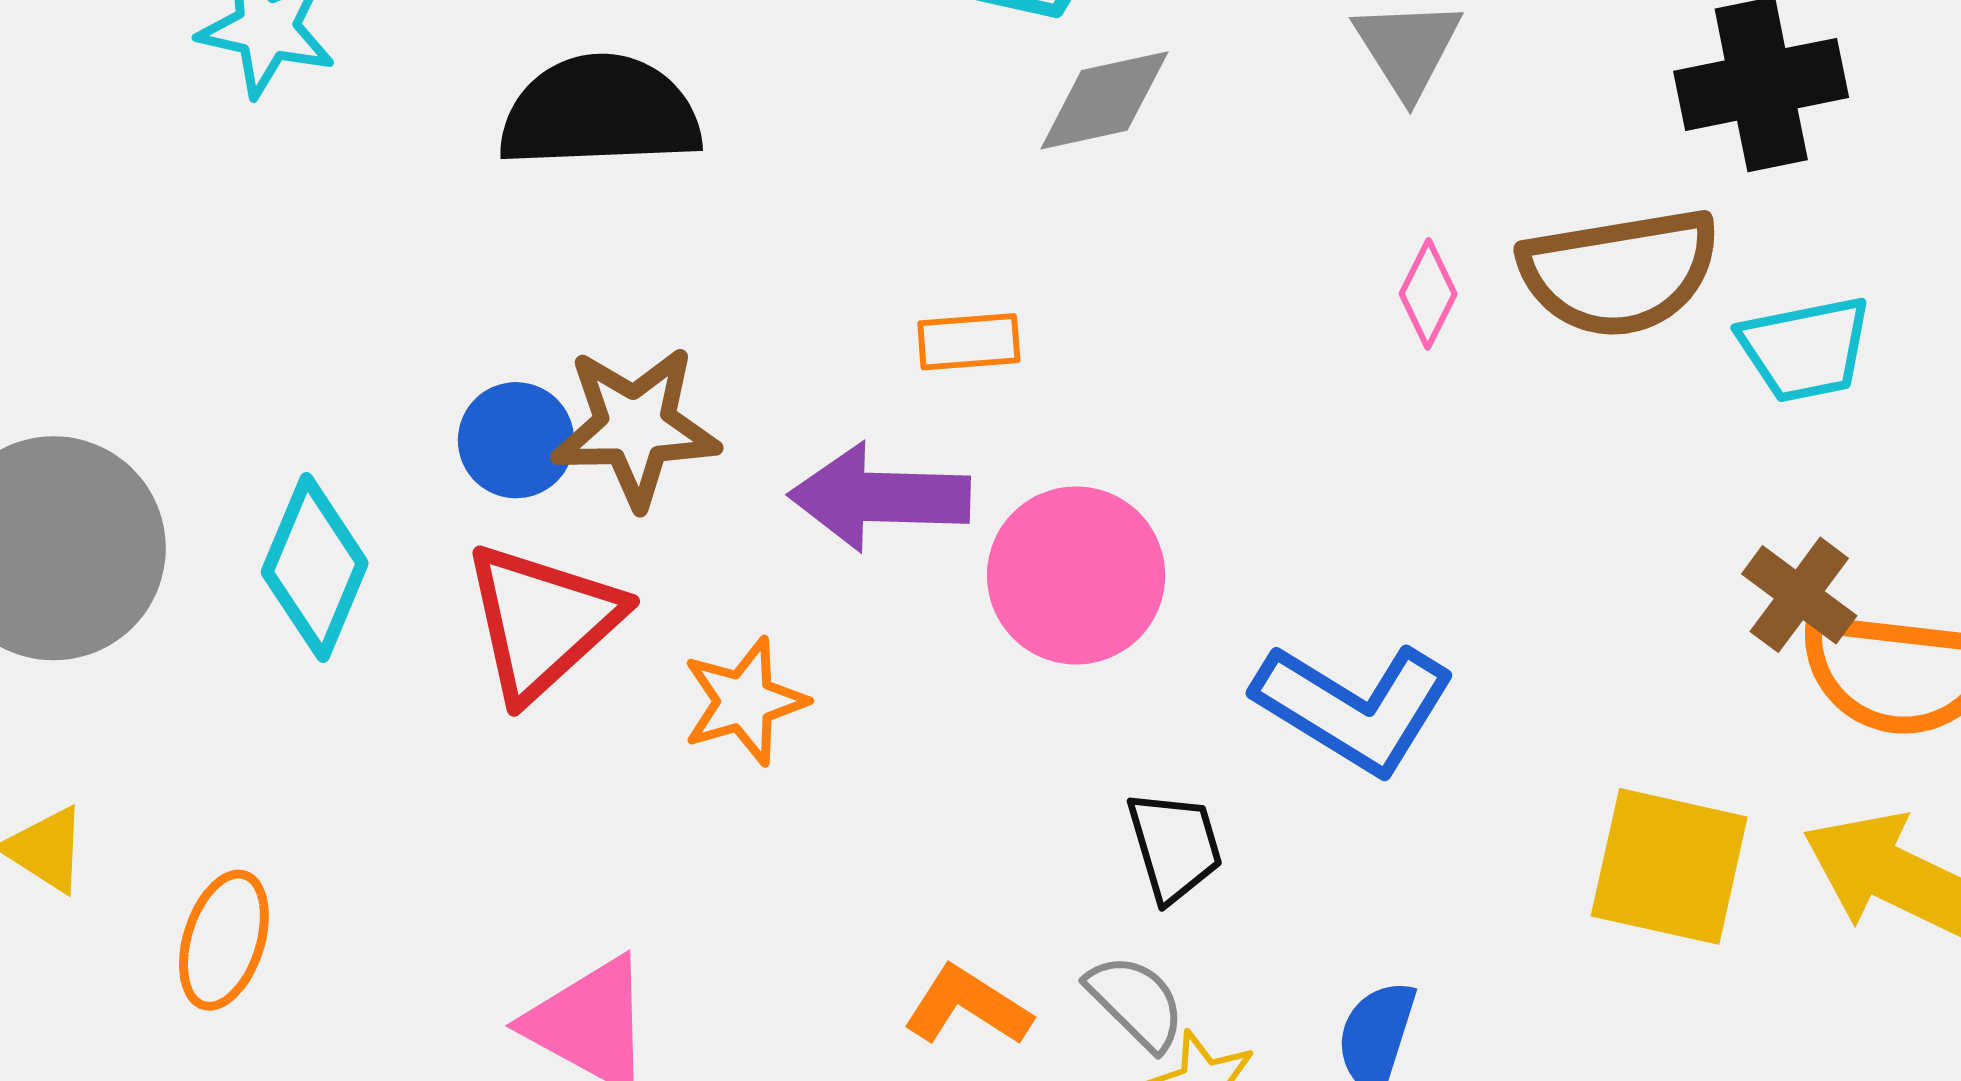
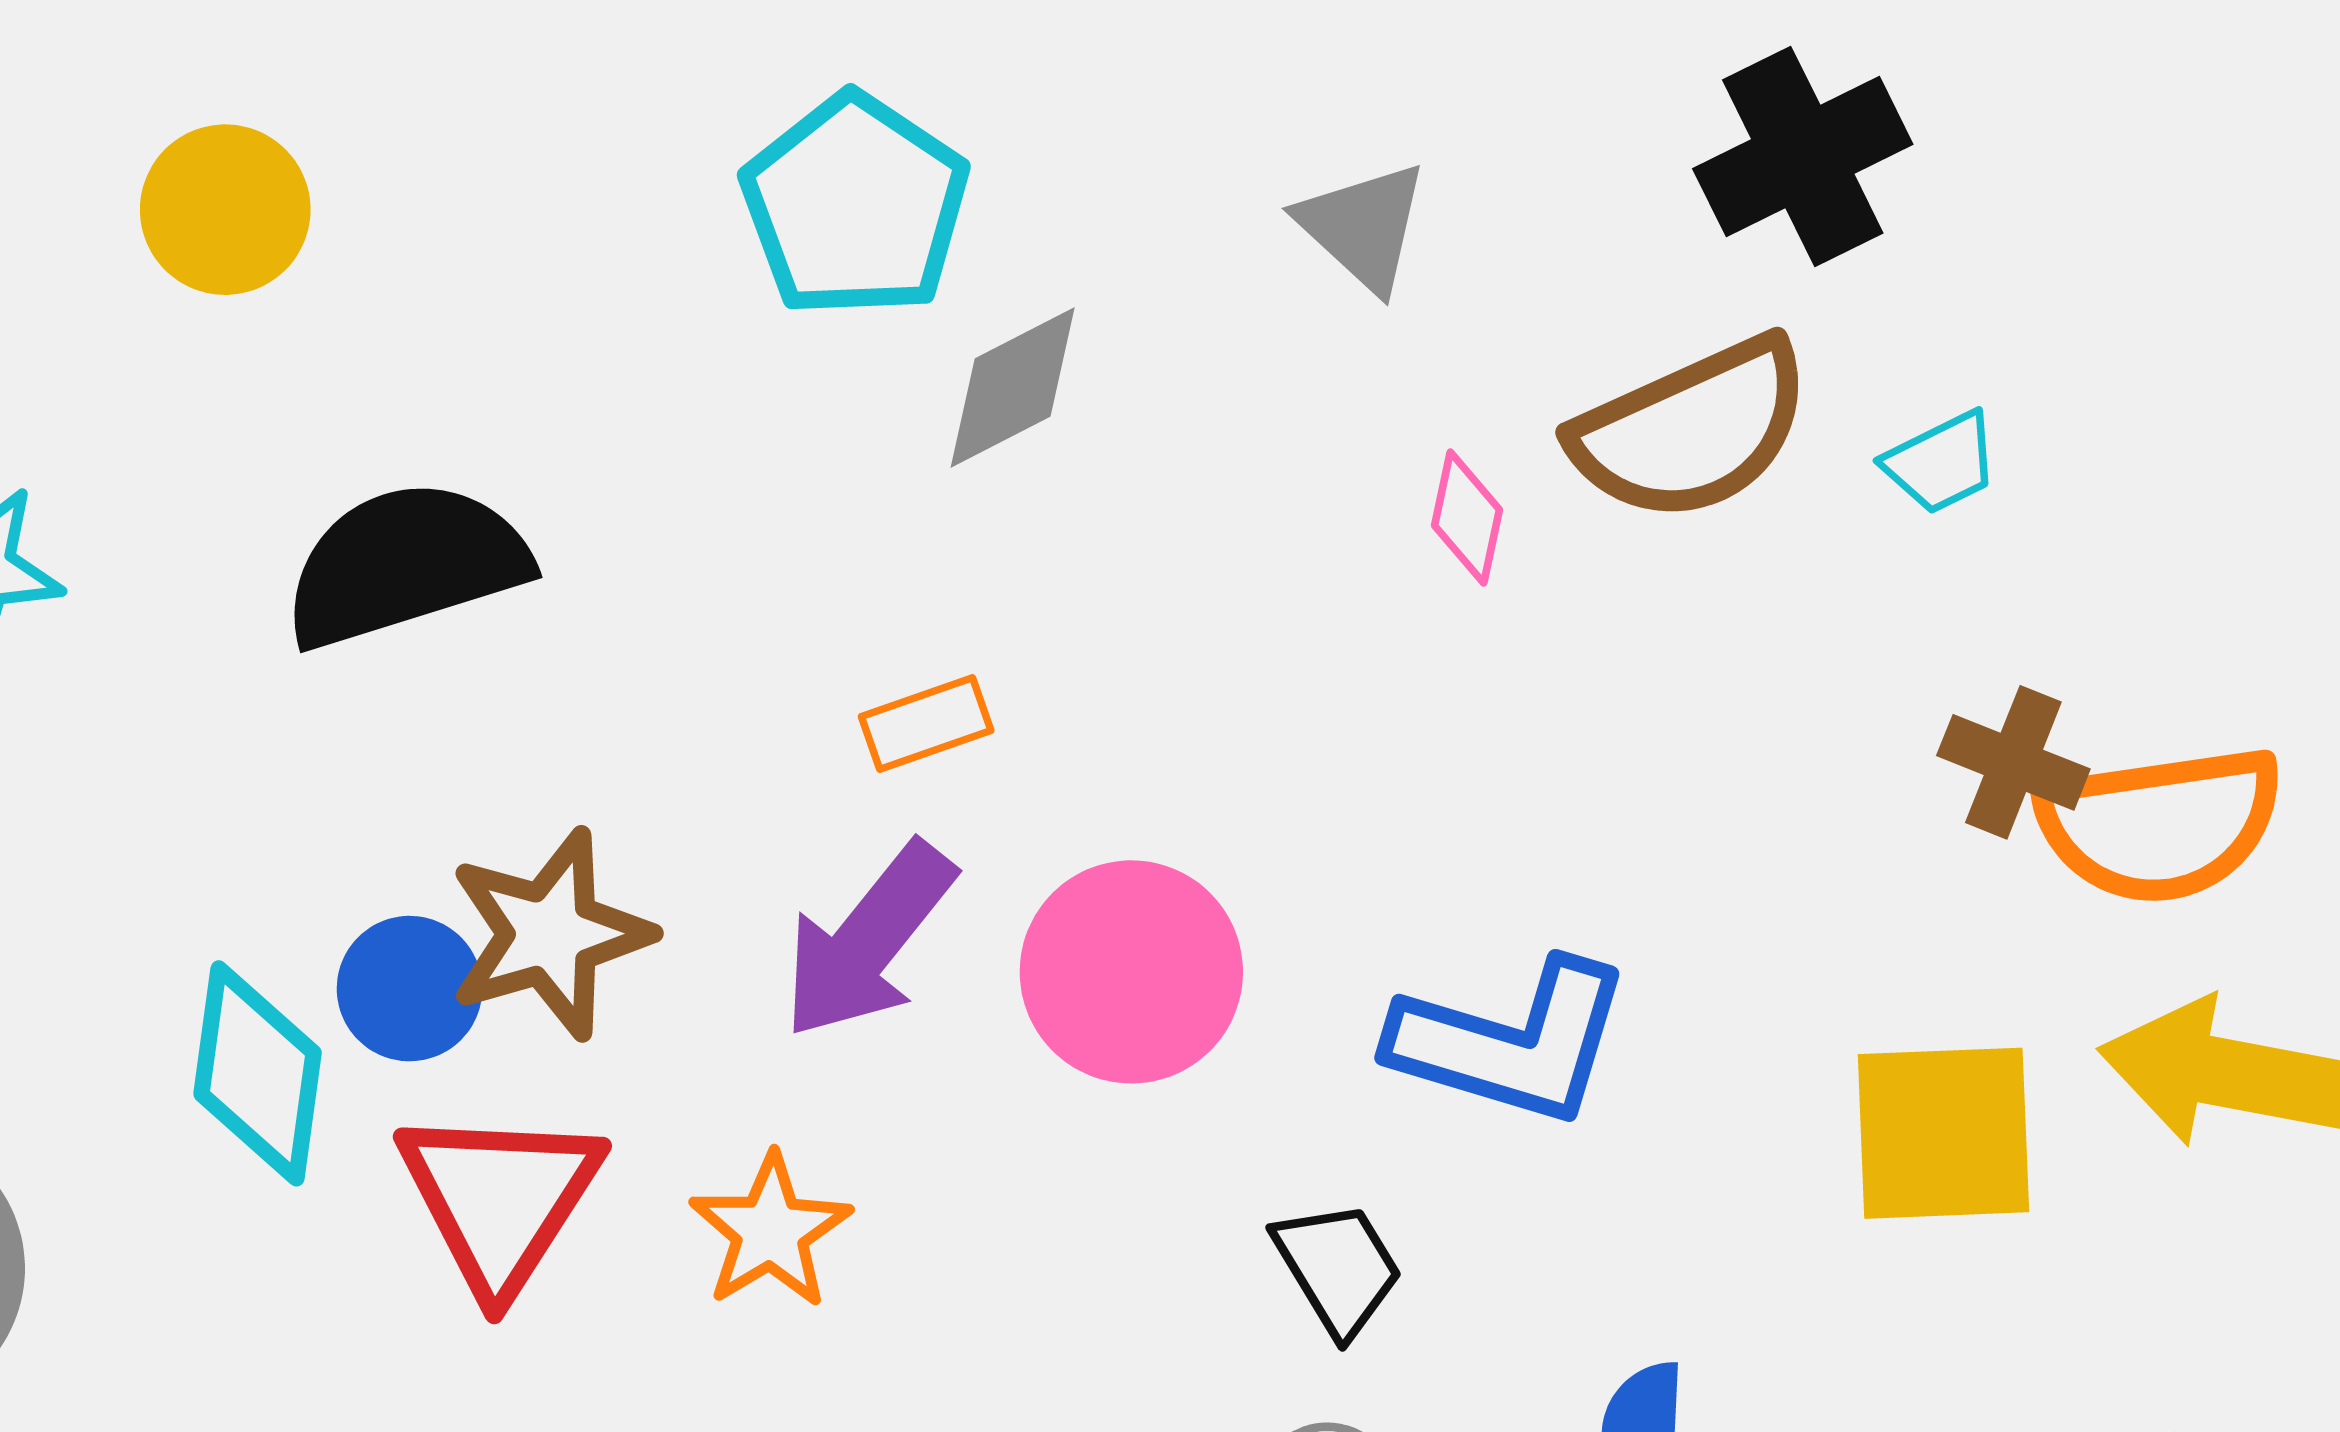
cyan trapezoid: (1805, 349) -> (1941, 463), size x0.7
purple arrow: (880, 497) -> (868, 940), turned -38
cyan diamond: (315, 568) -> (258, 1073), moved

